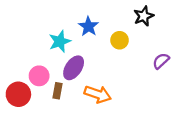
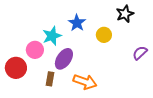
pink circle: (39, 76) -> (35, 50), moved
red circle: (18, 94) -> (16, 68), moved

